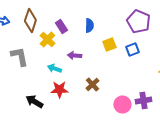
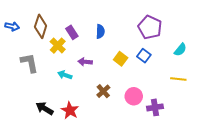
yellow square: (109, 44) -> (121, 59), moved, turned -32
blue square: (132, 50) -> (144, 56), turned -32
red star: (59, 90) -> (70, 110), moved, turned 30
pink circle: (122, 104) -> (134, 96), moved

